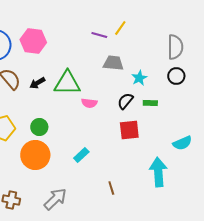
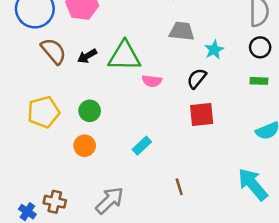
green rectangle: (150, 103) -> (259, 81), moved
orange circle: (35, 155) -> (85, 146), size x0.6
cyan arrow: (158, 172) -> (253, 184), moved, turned -36

